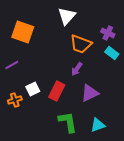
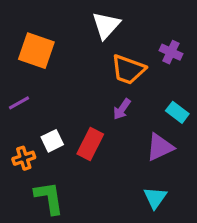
cyan rectangle: (112, 53) -> (177, 112), moved
purple triangle: (90, 93) -> (160, 147), moved
green L-shape: (68, 122) -> (49, 198), moved
cyan triangle: (98, 125) -> (155, 198), turned -35

